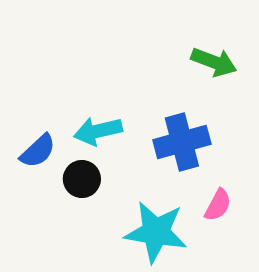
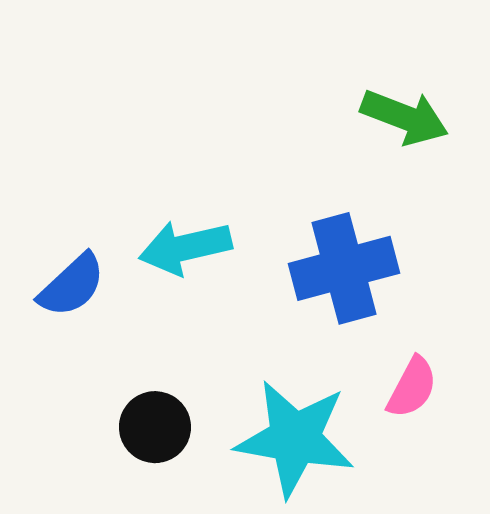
black circle: (82, 179) -> (155, 427), moved

